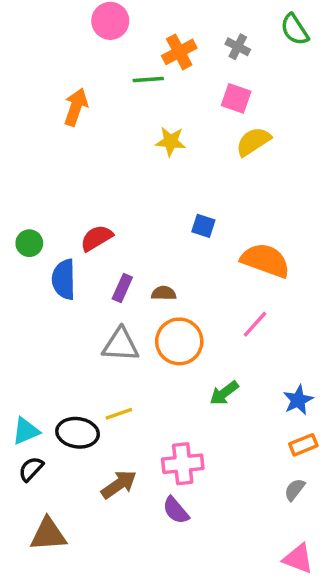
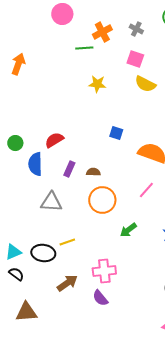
orange arrow: (76, 107) -> (18, 64), moved
yellow semicircle: (253, 142) -> (145, 84), turned -120
gray triangle: (121, 345) -> (51, 202), moved
black semicircle: (31, 469) -> (16, 274), turned 84

